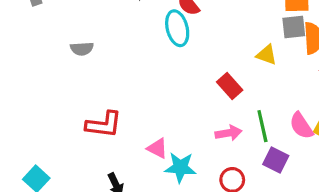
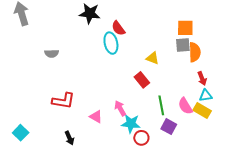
yellow triangle: (267, 55) -> (153, 58), moved
pink arrow: (228, 133) -> (120, 108), moved, turned -112
cyan star: (180, 167) -> (131, 124), moved

